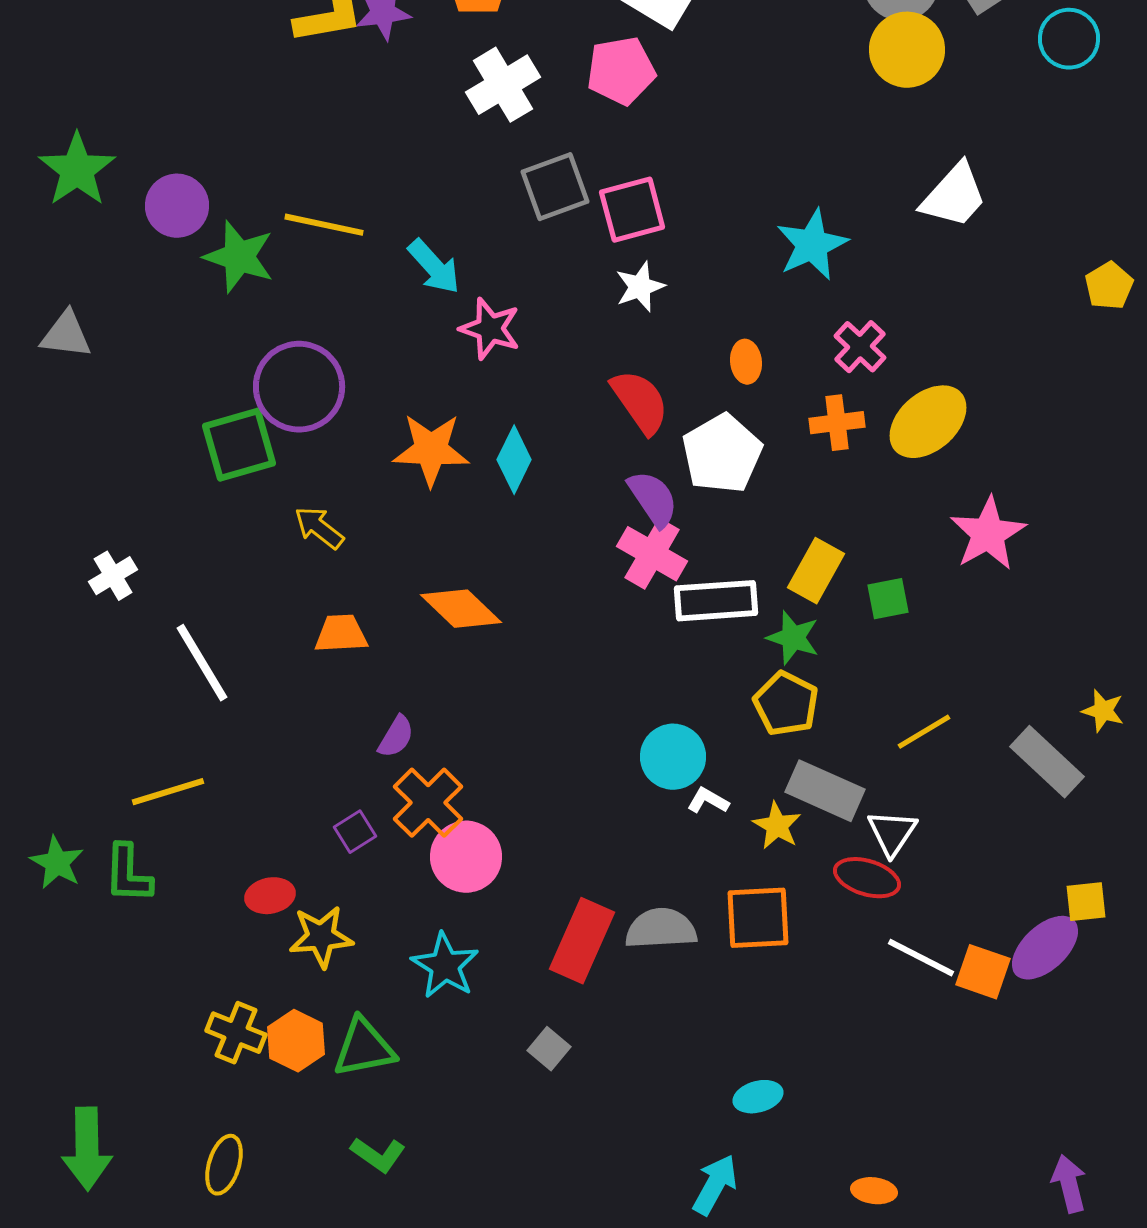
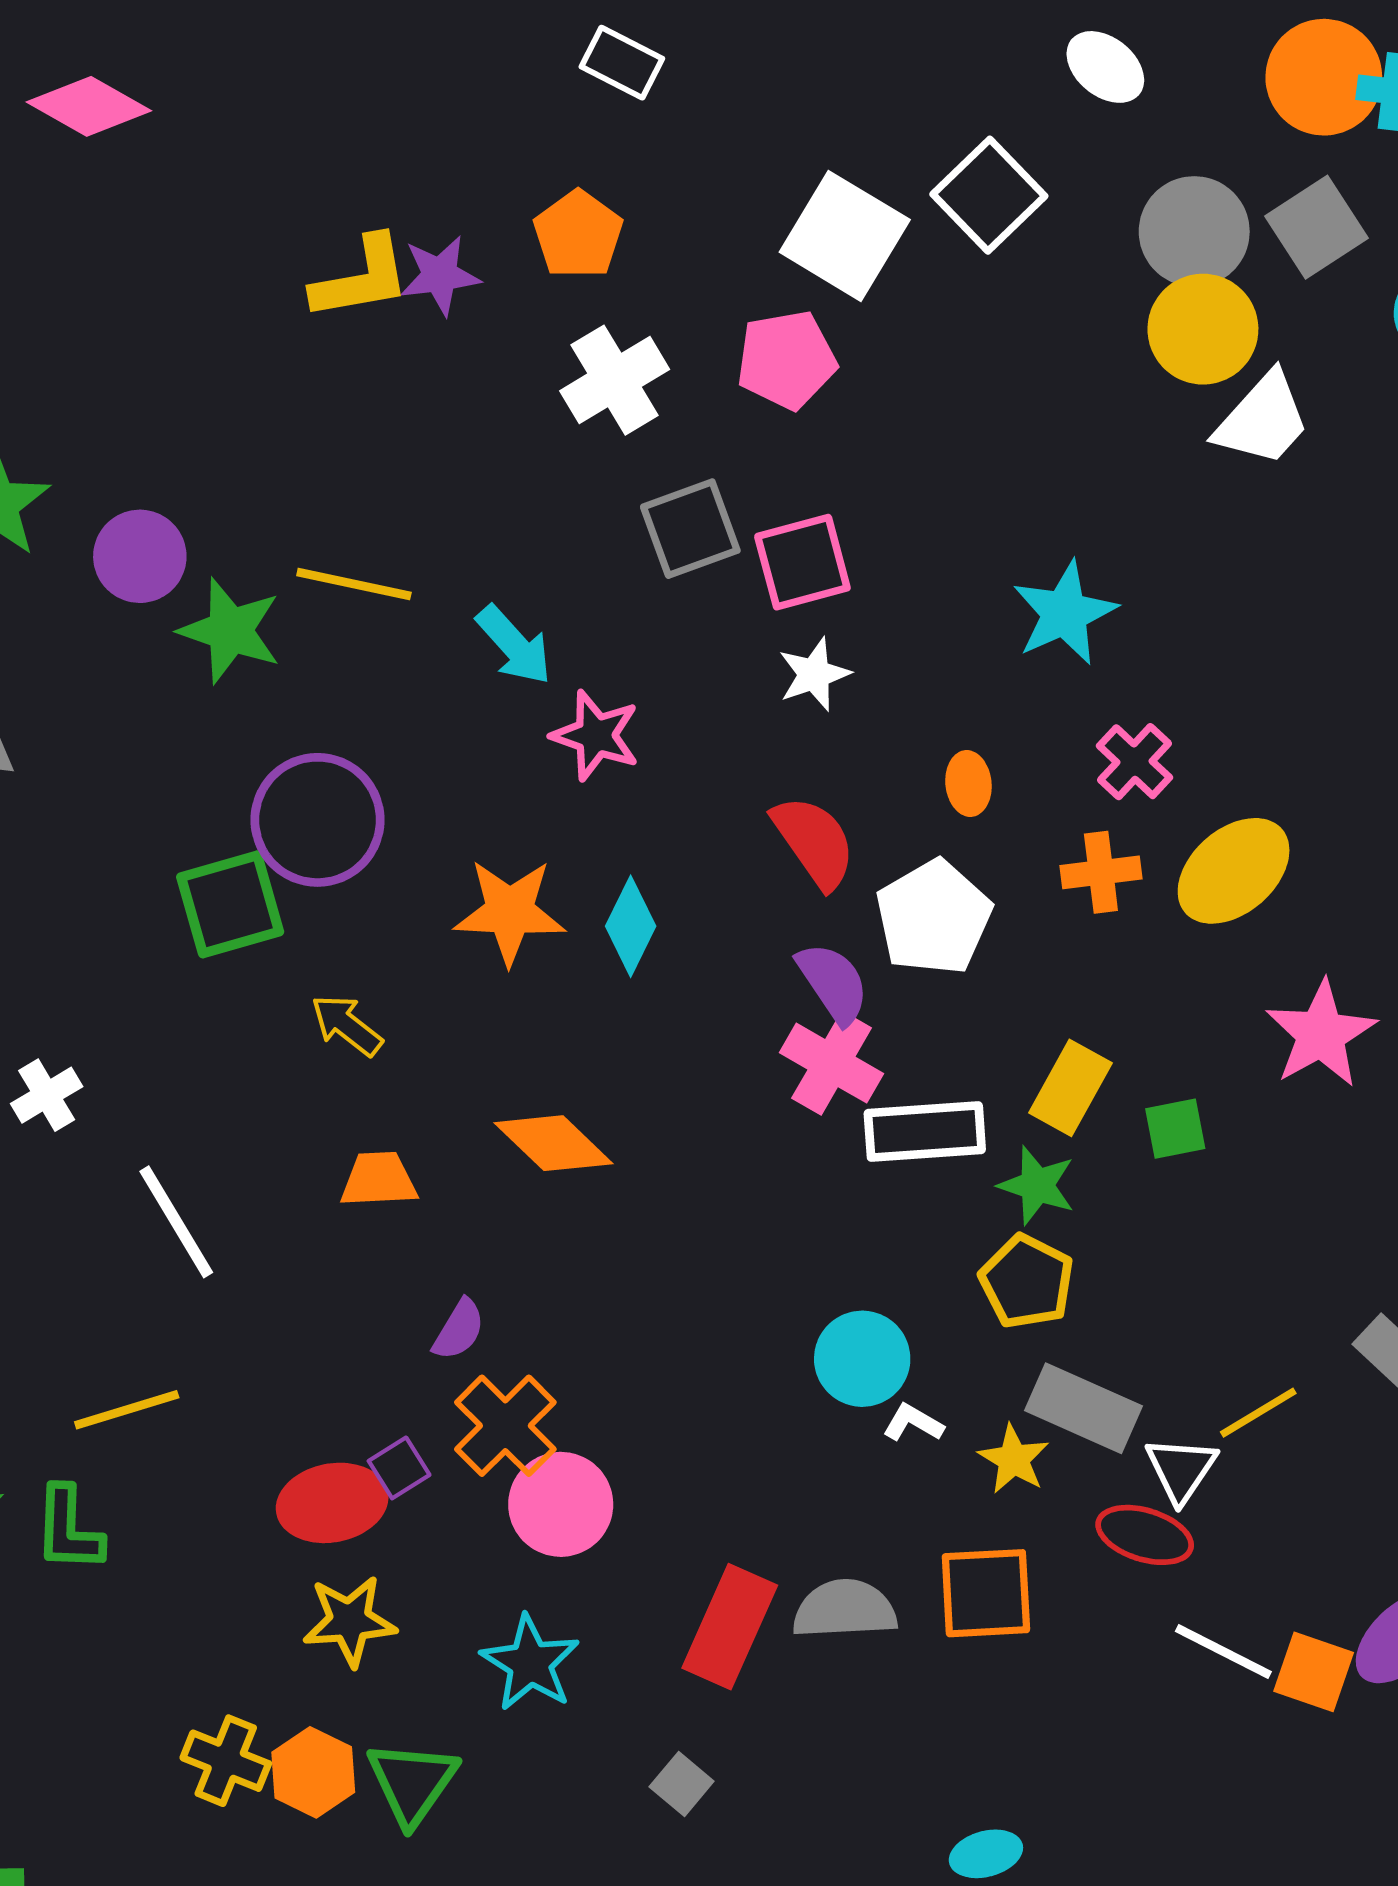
white trapezoid: (954, 196) -> (1263, 419), moved
yellow line: (924, 732) -> (1258, 1413), moved
red ellipse: (270, 896) -> (332, 1503), moved, size x1.5
green triangle: (364, 1048) -> (412, 1783), turned -44

